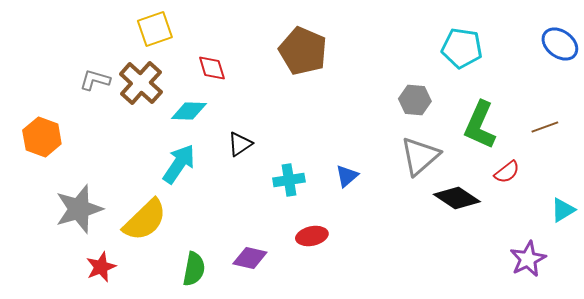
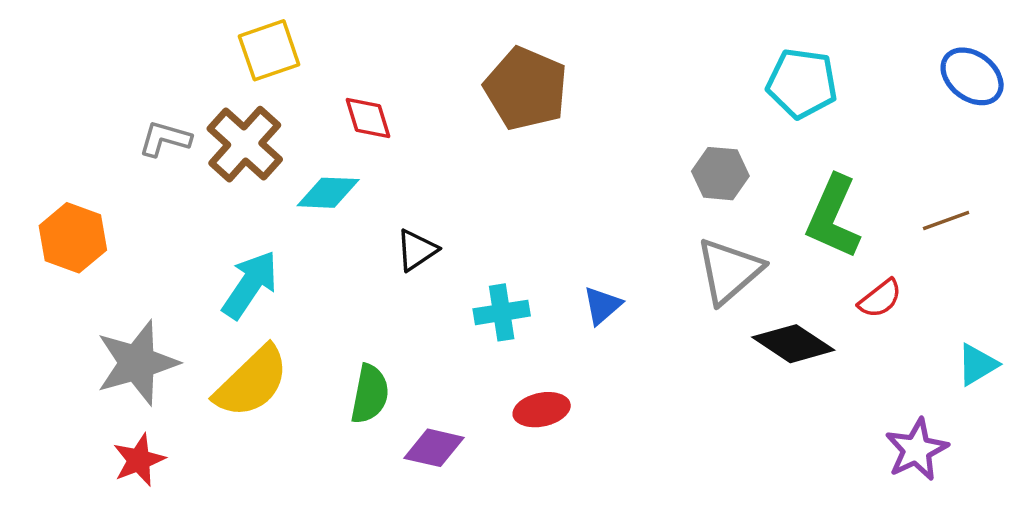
cyan arrow: (179, 164) -> (250, 285), moved
red star: (101, 267) -> (139, 460), moved
green semicircle: (194, 269) -> (370, 394), moved

